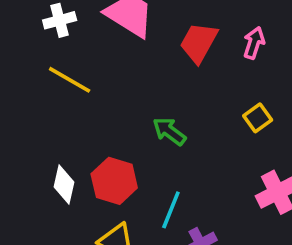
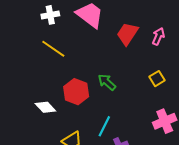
red hexagon: (114, 181) -> (76, 92), moved
white diamond: (64, 185) -> (45, 107), turned -60

